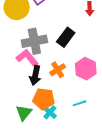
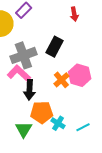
orange cross: (58, 70) -> (61, 80), moved
cyan line: (80, 103) -> (83, 127), moved
cyan cross: (50, 112) -> (58, 123), moved

